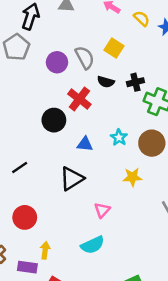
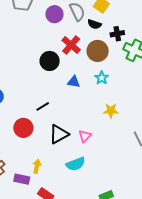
black semicircle: (106, 82) -> (94, 24), moved
brown circle: (152, 143) -> (98, 51), moved
black line: (20, 167) -> (43, 106), moved
black triangle: (72, 179) -> (59, 134), moved
red circle: (25, 217) -> (23, 128), moved

